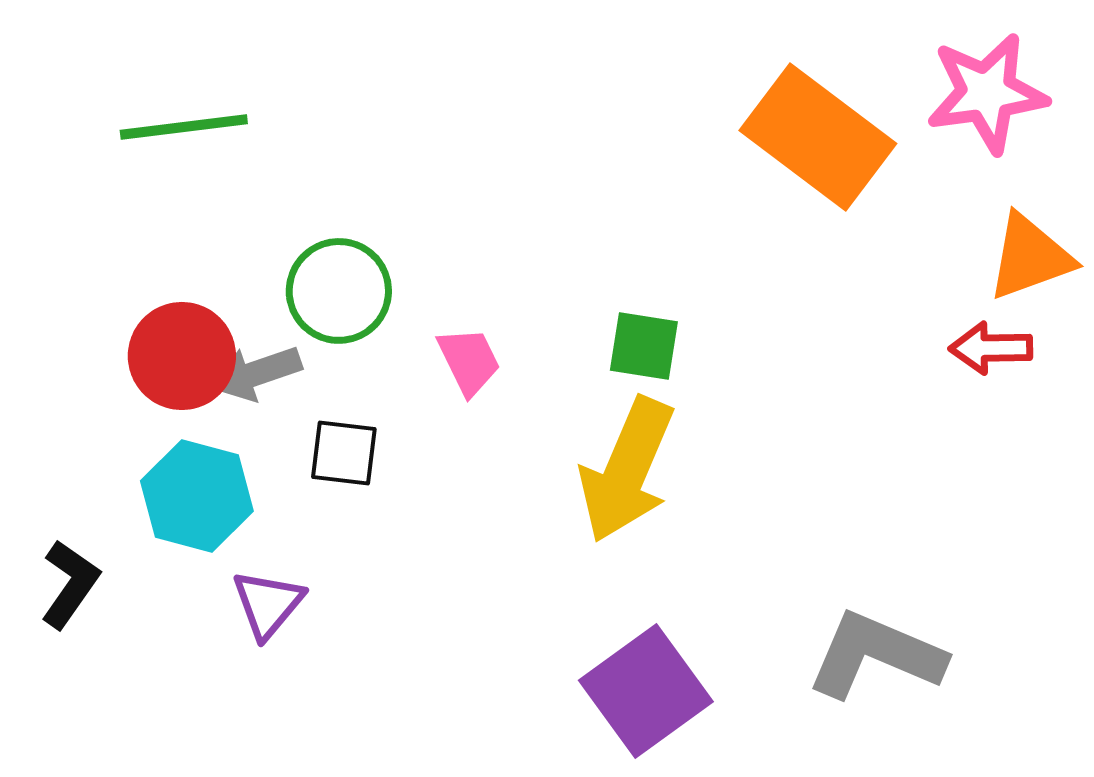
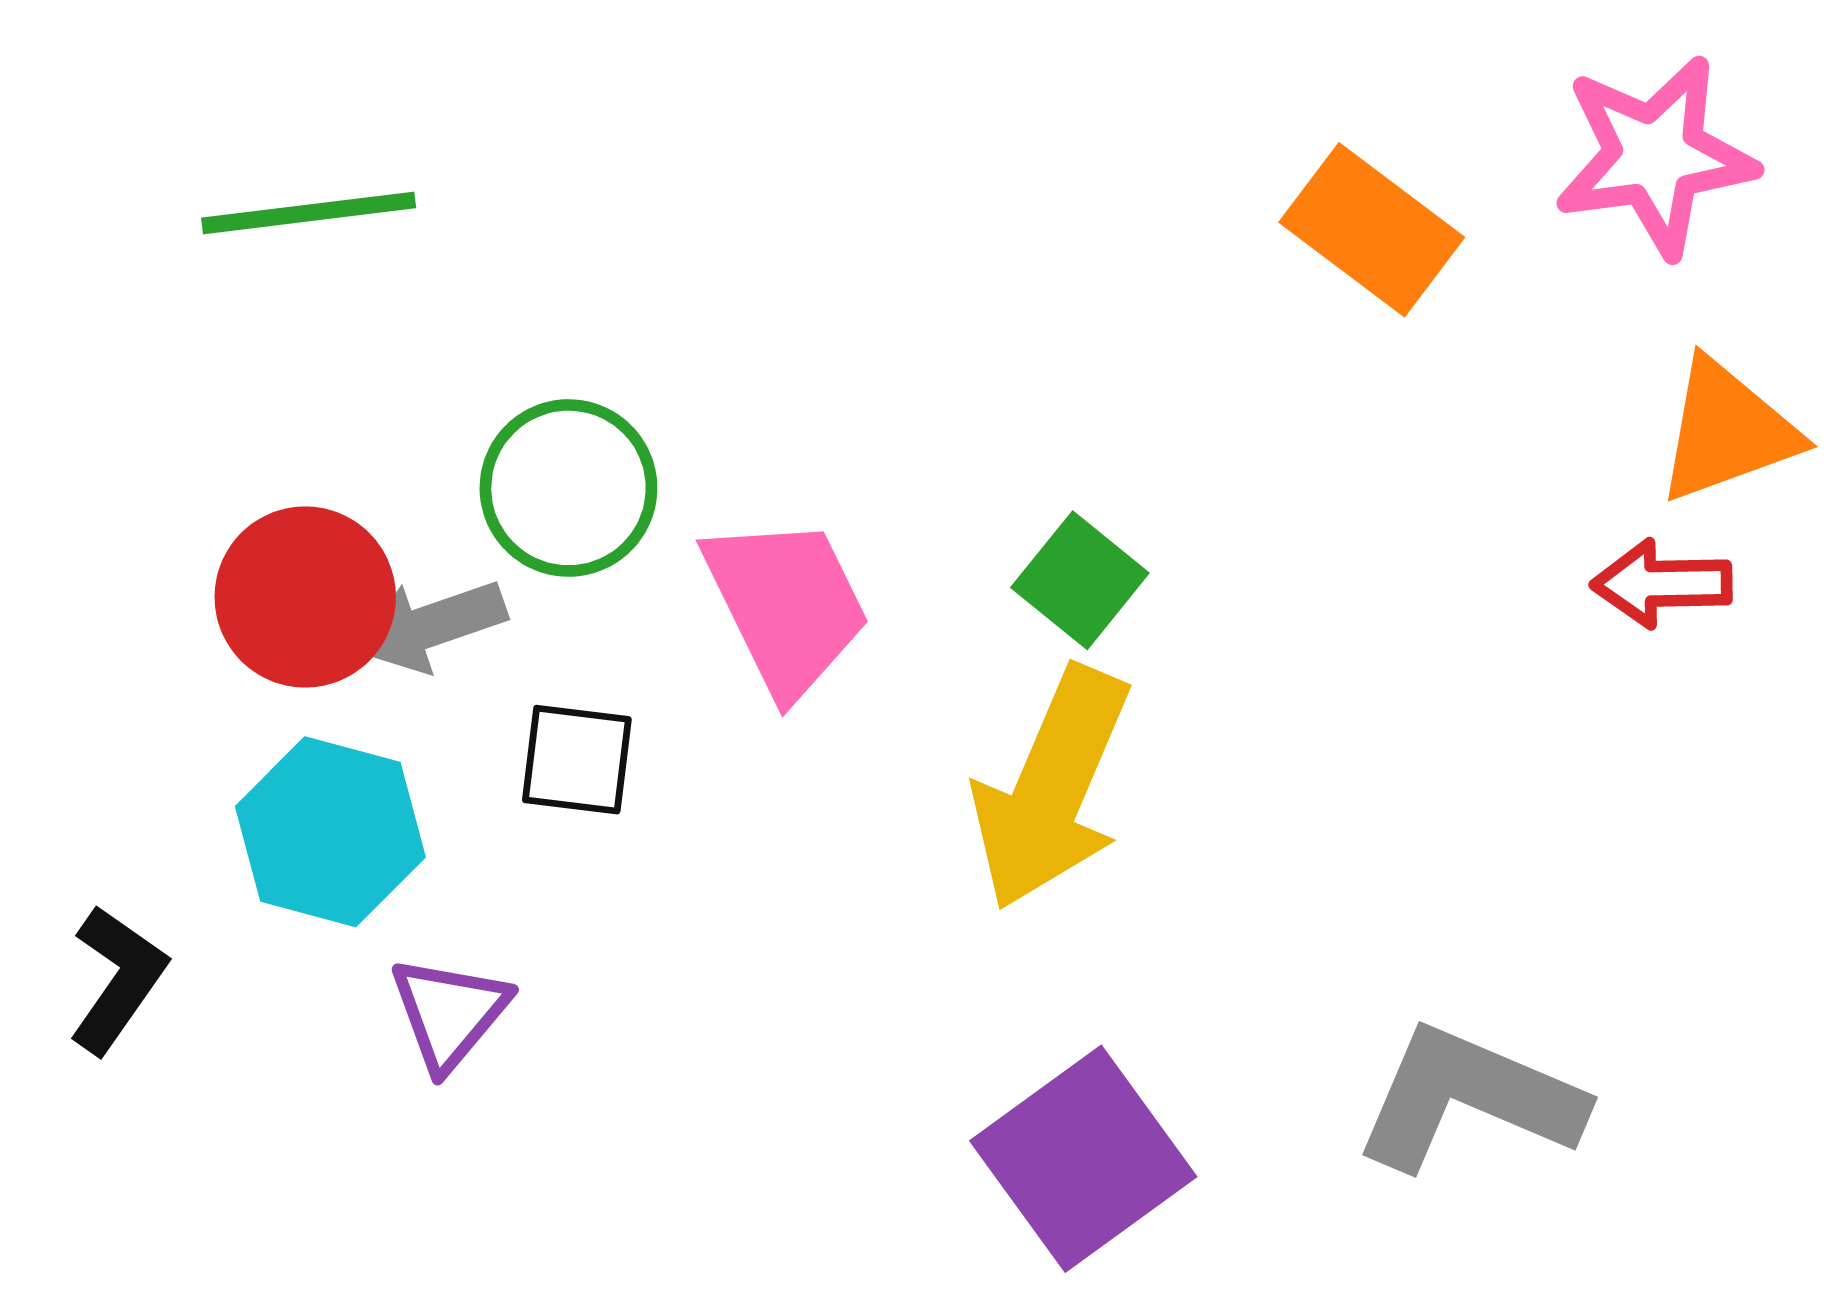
orange rectangle: (818, 137) -> (1372, 230), size x0.7
green square: (644, 346) -> (1080, 580), turned 30
pink trapezoid: (469, 361) -> (786, 605), size x1.6

